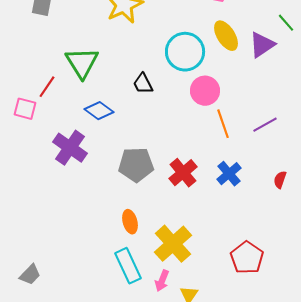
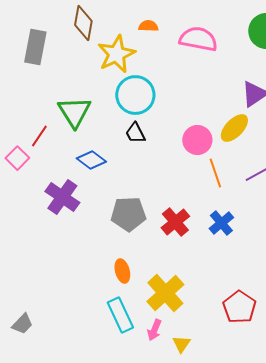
yellow ellipse: (226, 36) -> (234, 128), moved, turned 76
cyan circle: (185, 52) -> (135, 95), moved
pink square: (25, 109) -> (17, 158), turned 30

